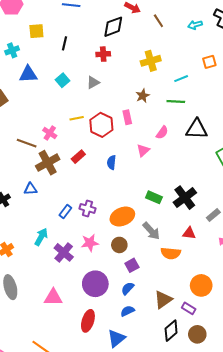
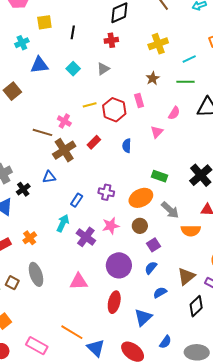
green rectangle: (154, 197) -> (160, 176), moved
blue rectangle: (65, 211) -> (77, 200), moved
blue semicircle: (127, 311) -> (160, 292), moved

